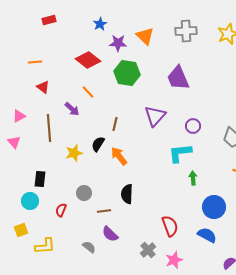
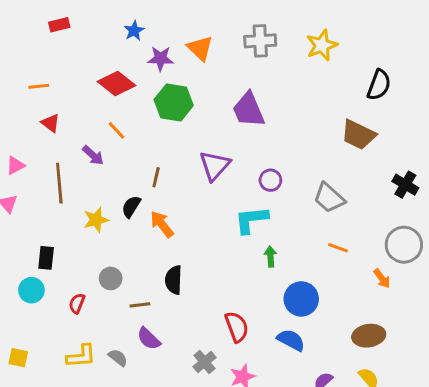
yellow square: (21, 230) -> (18, 358), moved, turned 32
yellow L-shape: (45, 246) -> (81, 356), moved

